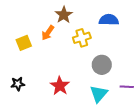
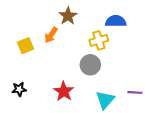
yellow cross: (82, 38) -> (99, 40), moved
gray circle: (102, 65) -> (90, 65), moved

